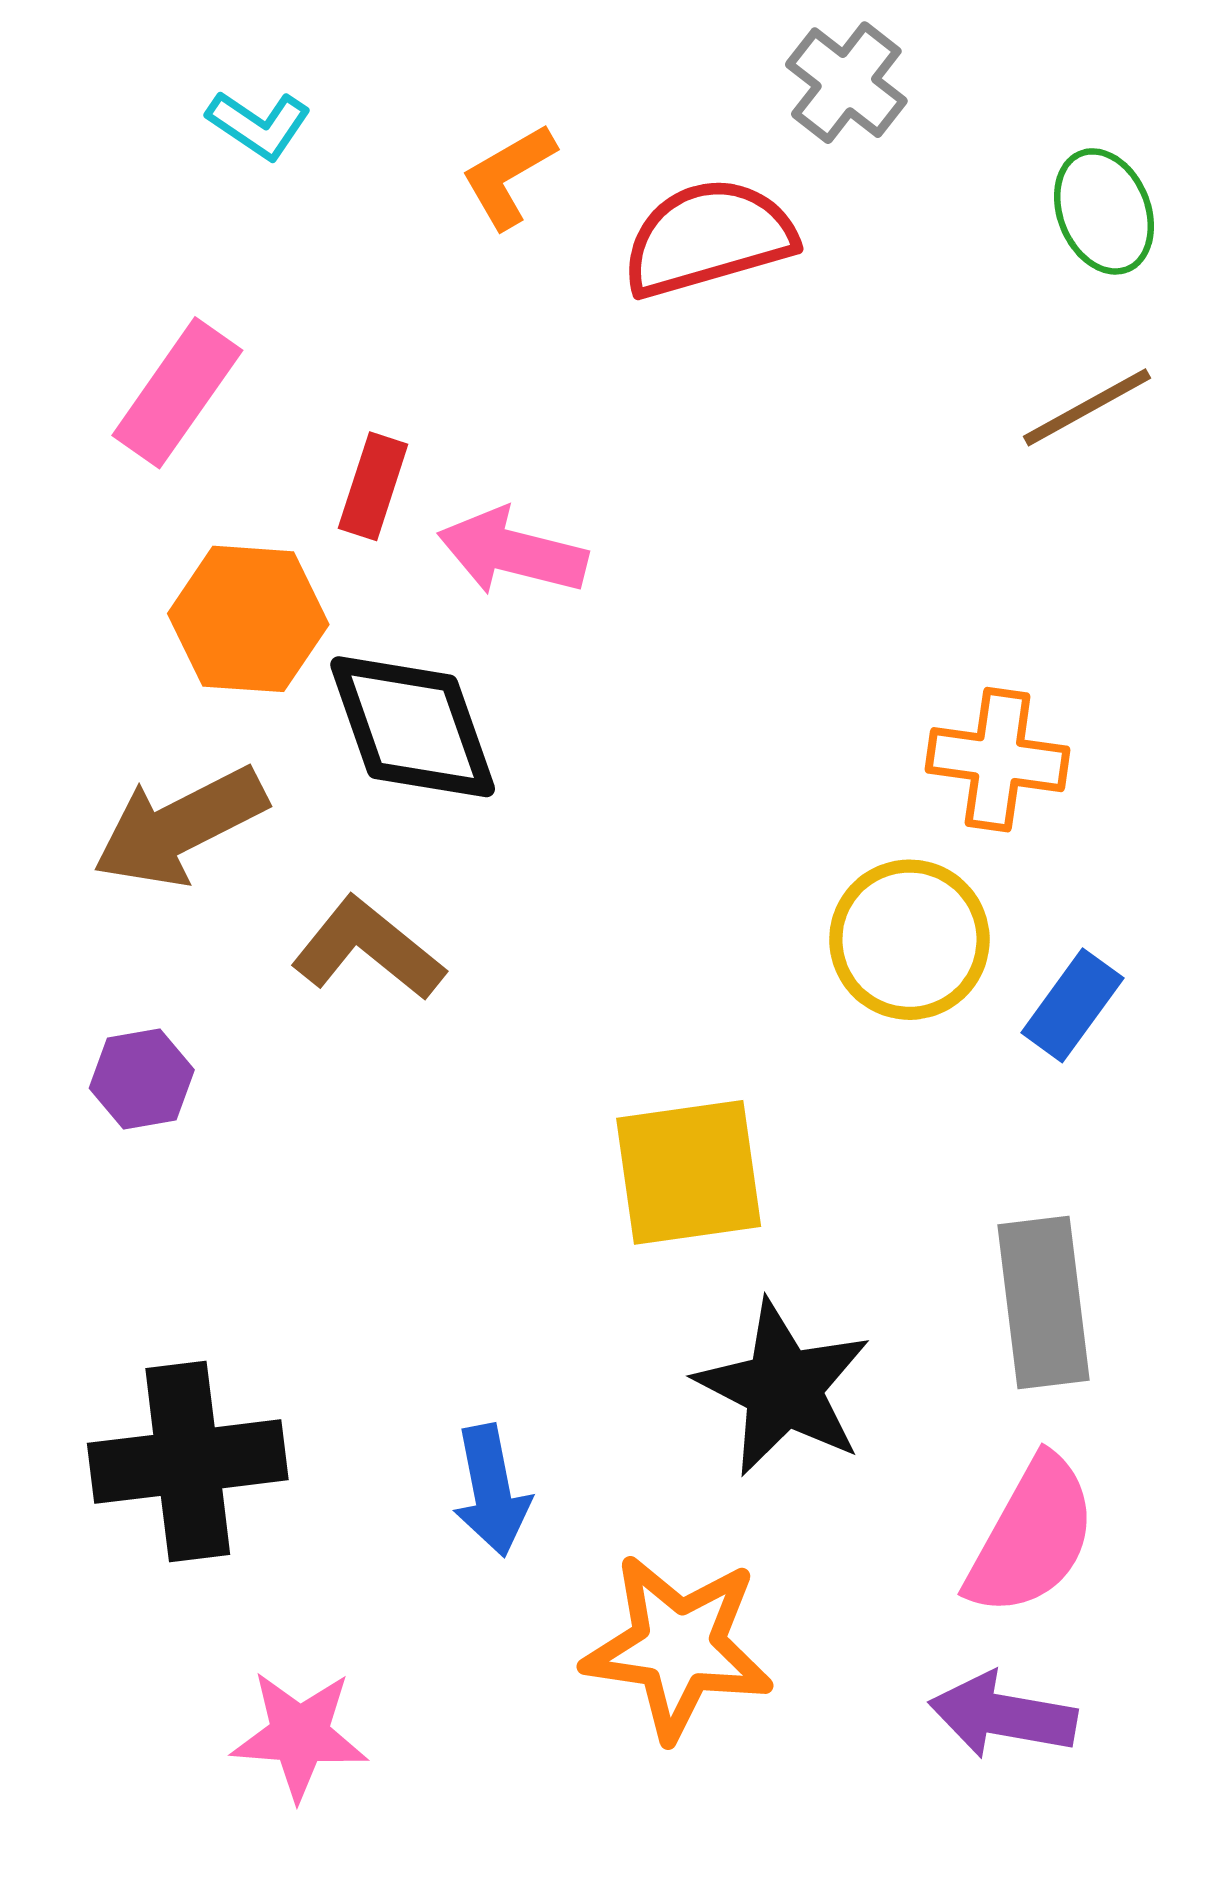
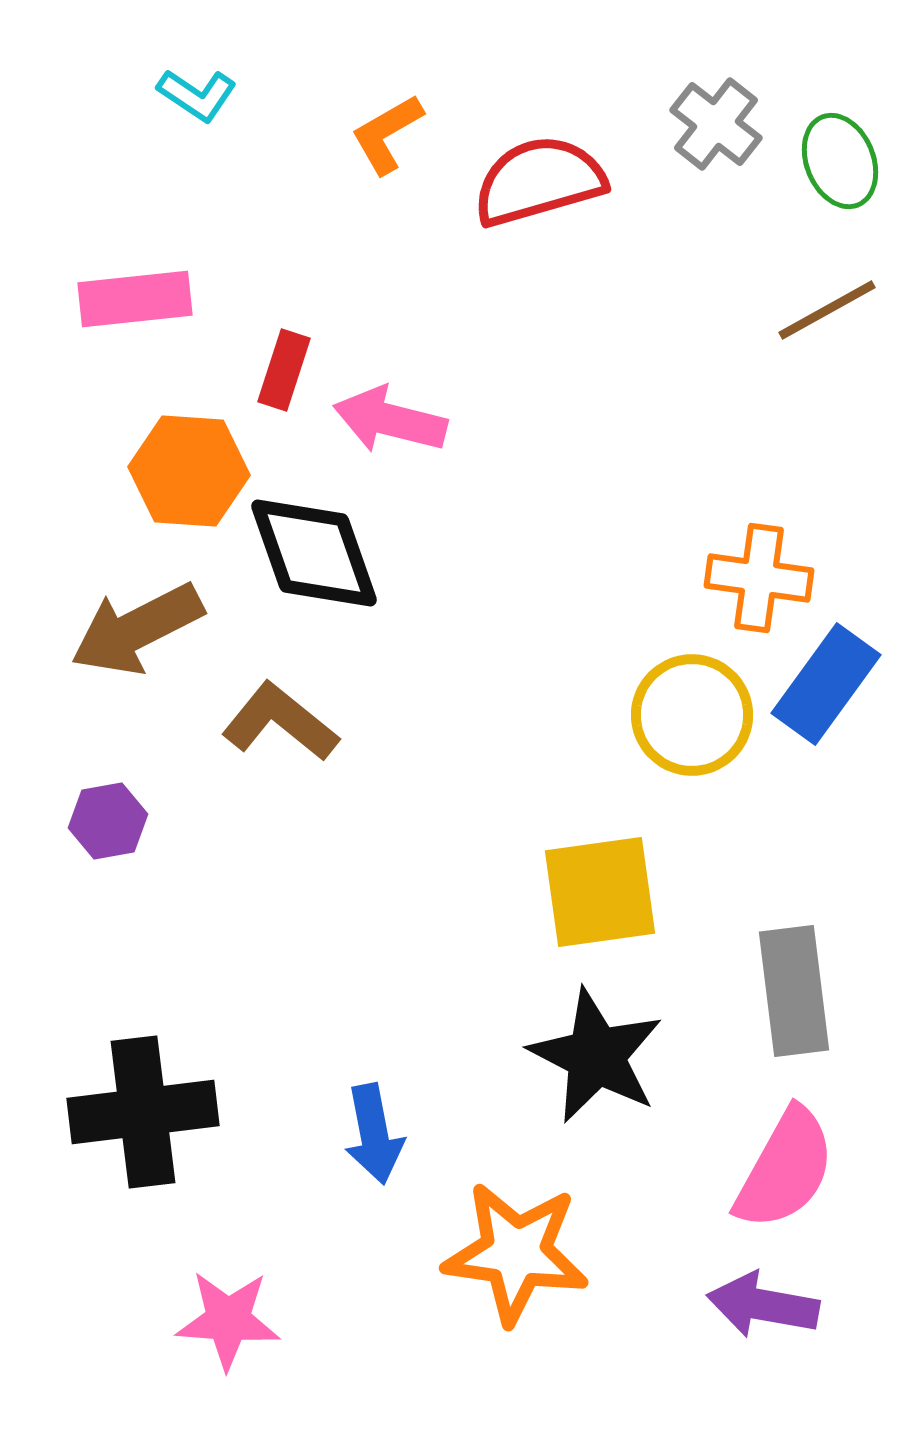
gray cross: (846, 83) -> (716, 124), moved
pink rectangle: (177, 393) -> (135, 299), turned 49
blue rectangle: (1072, 1005) -> (826, 684), moved, size x1.4
yellow square: (689, 1172) -> (600, 892), moved

